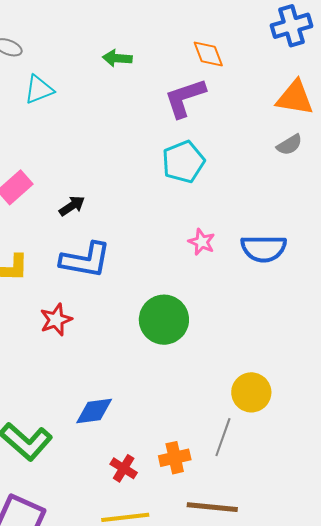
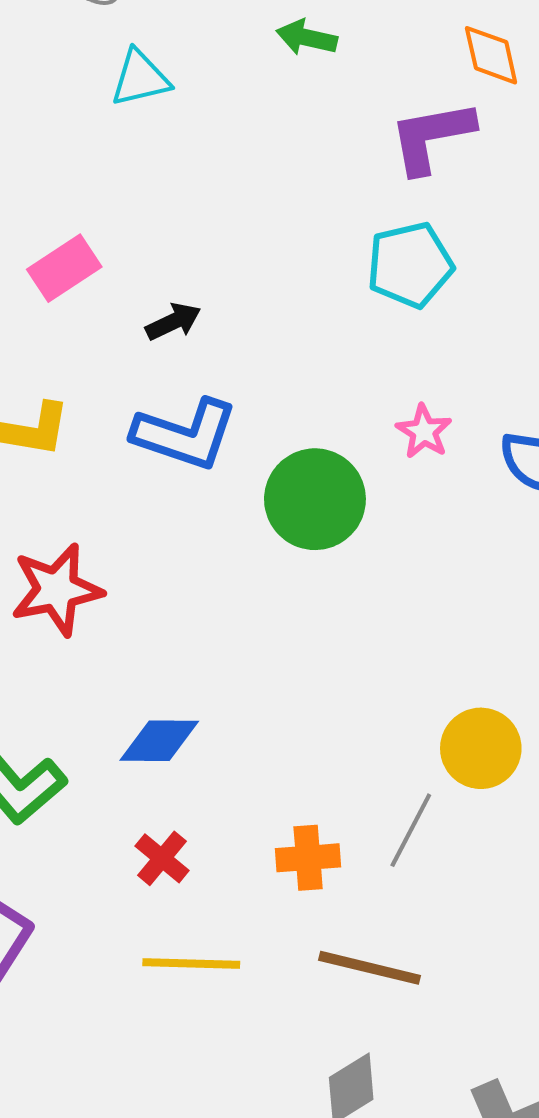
red star: (56, 320) -> (57, 590), moved, size x1.4
green circle: (164, 320) -> (315, 499), moved
red cross: (124, 468) -> (162, 858), moved

